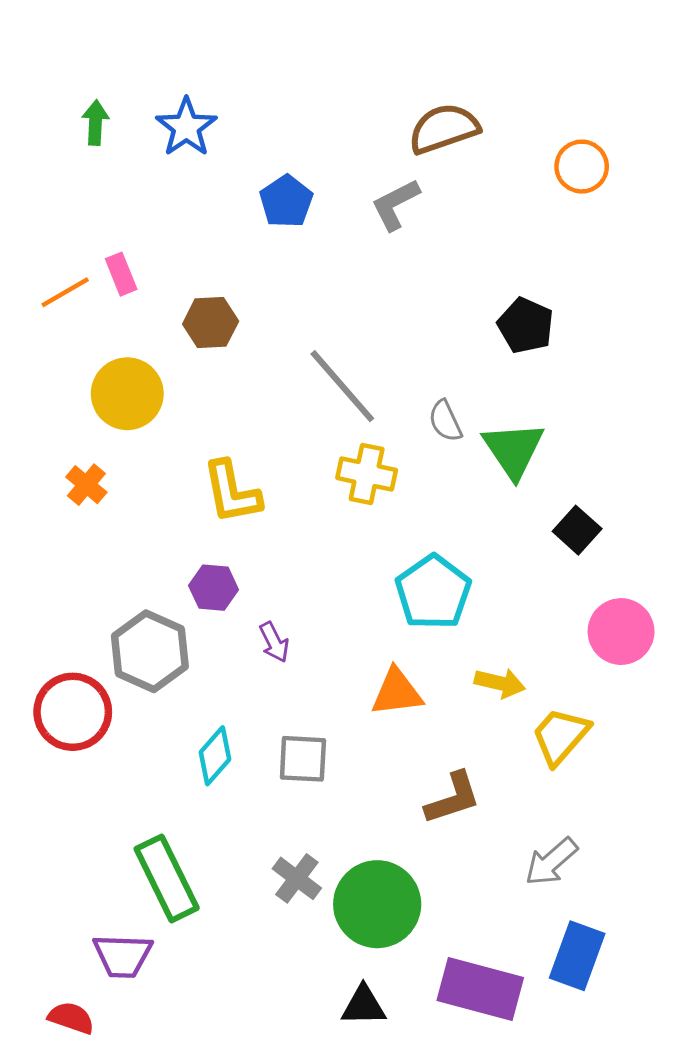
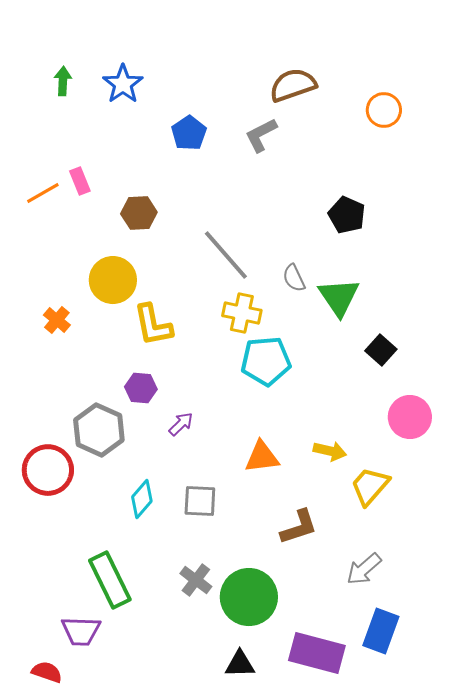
yellow circle: (127, 394) -> (113, 280), moved
cyan pentagon: (433, 592) -> (266, 361), moved, turned 30
purple arrow: (274, 642) -> (181, 424), turned -108

